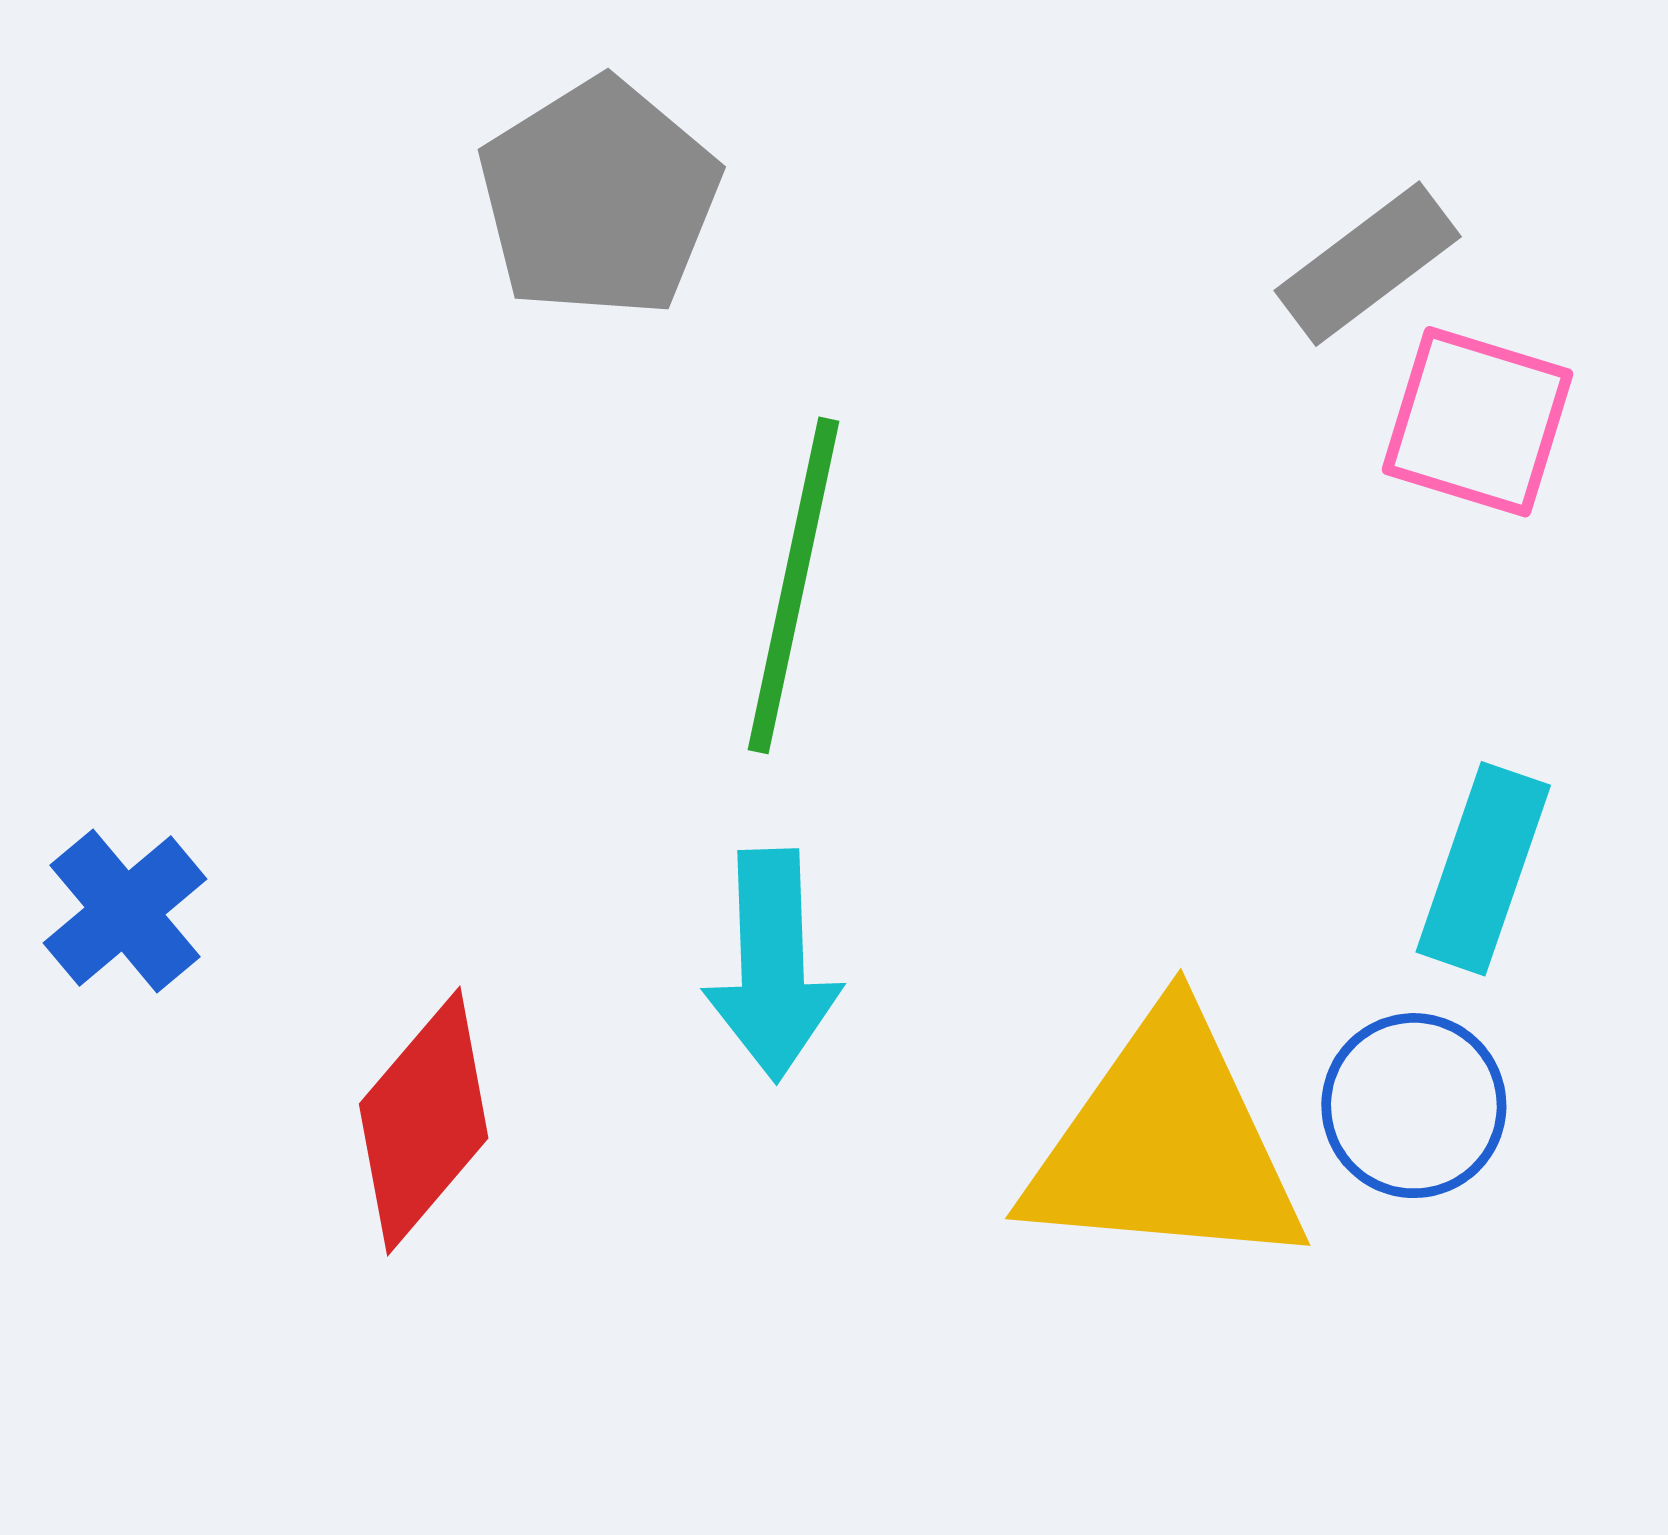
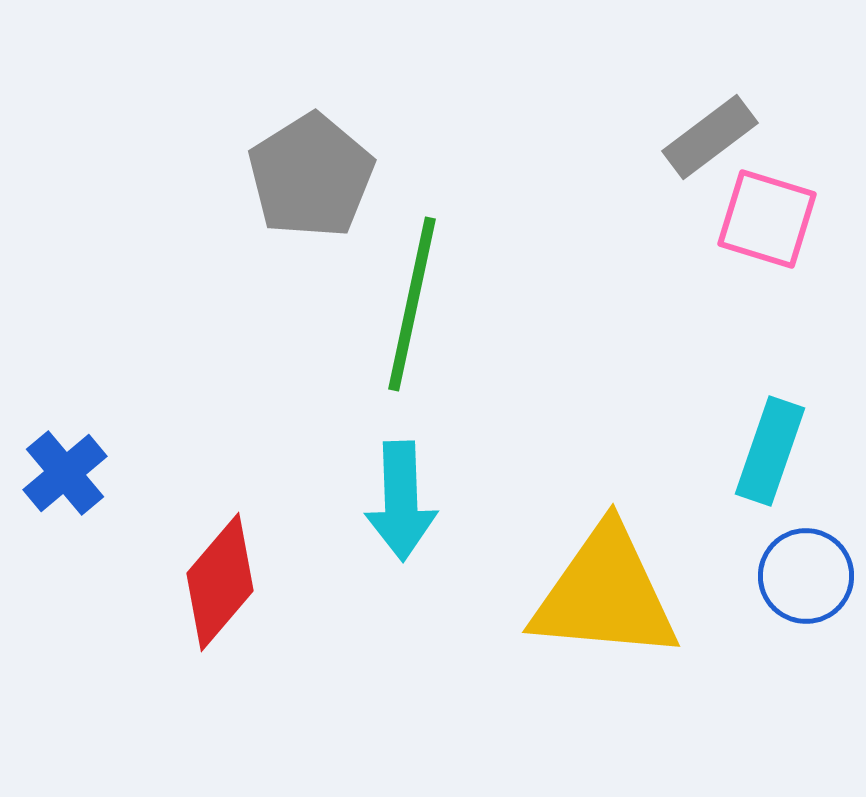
gray pentagon: (599, 198) -> (311, 176), moved
blue circle: (1414, 1106) -> (806, 576), moved

